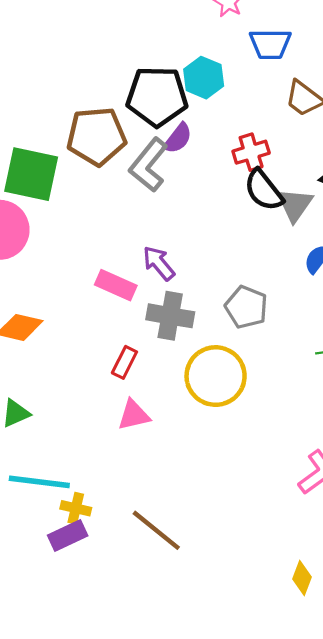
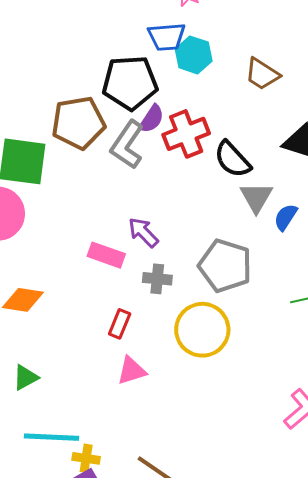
blue trapezoid: (270, 44) -> (167, 37), moved
cyan hexagon: (204, 78) -> (194, 55), moved
red cross: (251, 152) -> (186, 134), moved, size x1.4
gray triangle: (295, 205) -> (256, 197), moved
gray pentagon: (246, 307) -> (225, 266), size x1.4
gray cross: (170, 316) -> (157, 279), size x0.7

